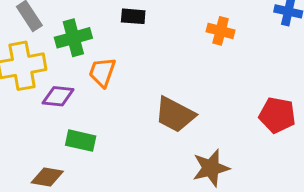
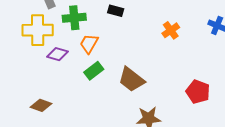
orange cross: (221, 31) -> (171, 30), turned 30
green rectangle: (81, 141) -> (94, 71), moved, turned -60

